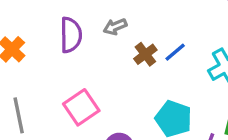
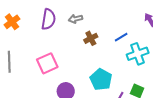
blue line: (175, 52) -> (121, 37), moved

